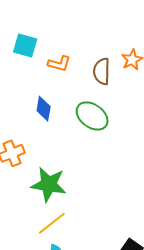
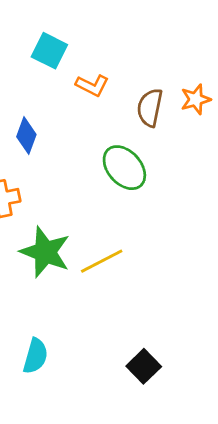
blue diamond: (44, 109) -> (26, 136), moved
yellow line: (52, 223) -> (102, 261), moved

